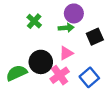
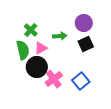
purple circle: (74, 13) -> (84, 23), moved
pink triangle: (66, 53) -> (41, 48), moved
green semicircle: (17, 73) -> (23, 50), moved, turned 102

